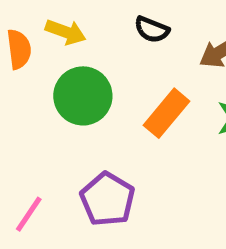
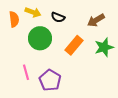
black semicircle: (152, 30) -> (58, 17), moved
pink line: (29, 214) -> (26, 72), moved, turned -49

